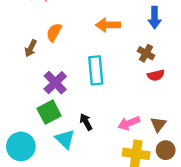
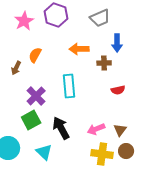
brown cross: (146, 53) -> (104, 63), moved, turned -32
black arrow: (86, 122) -> (61, 128), size x1.6
cyan triangle: (65, 139) -> (44, 152), moved

